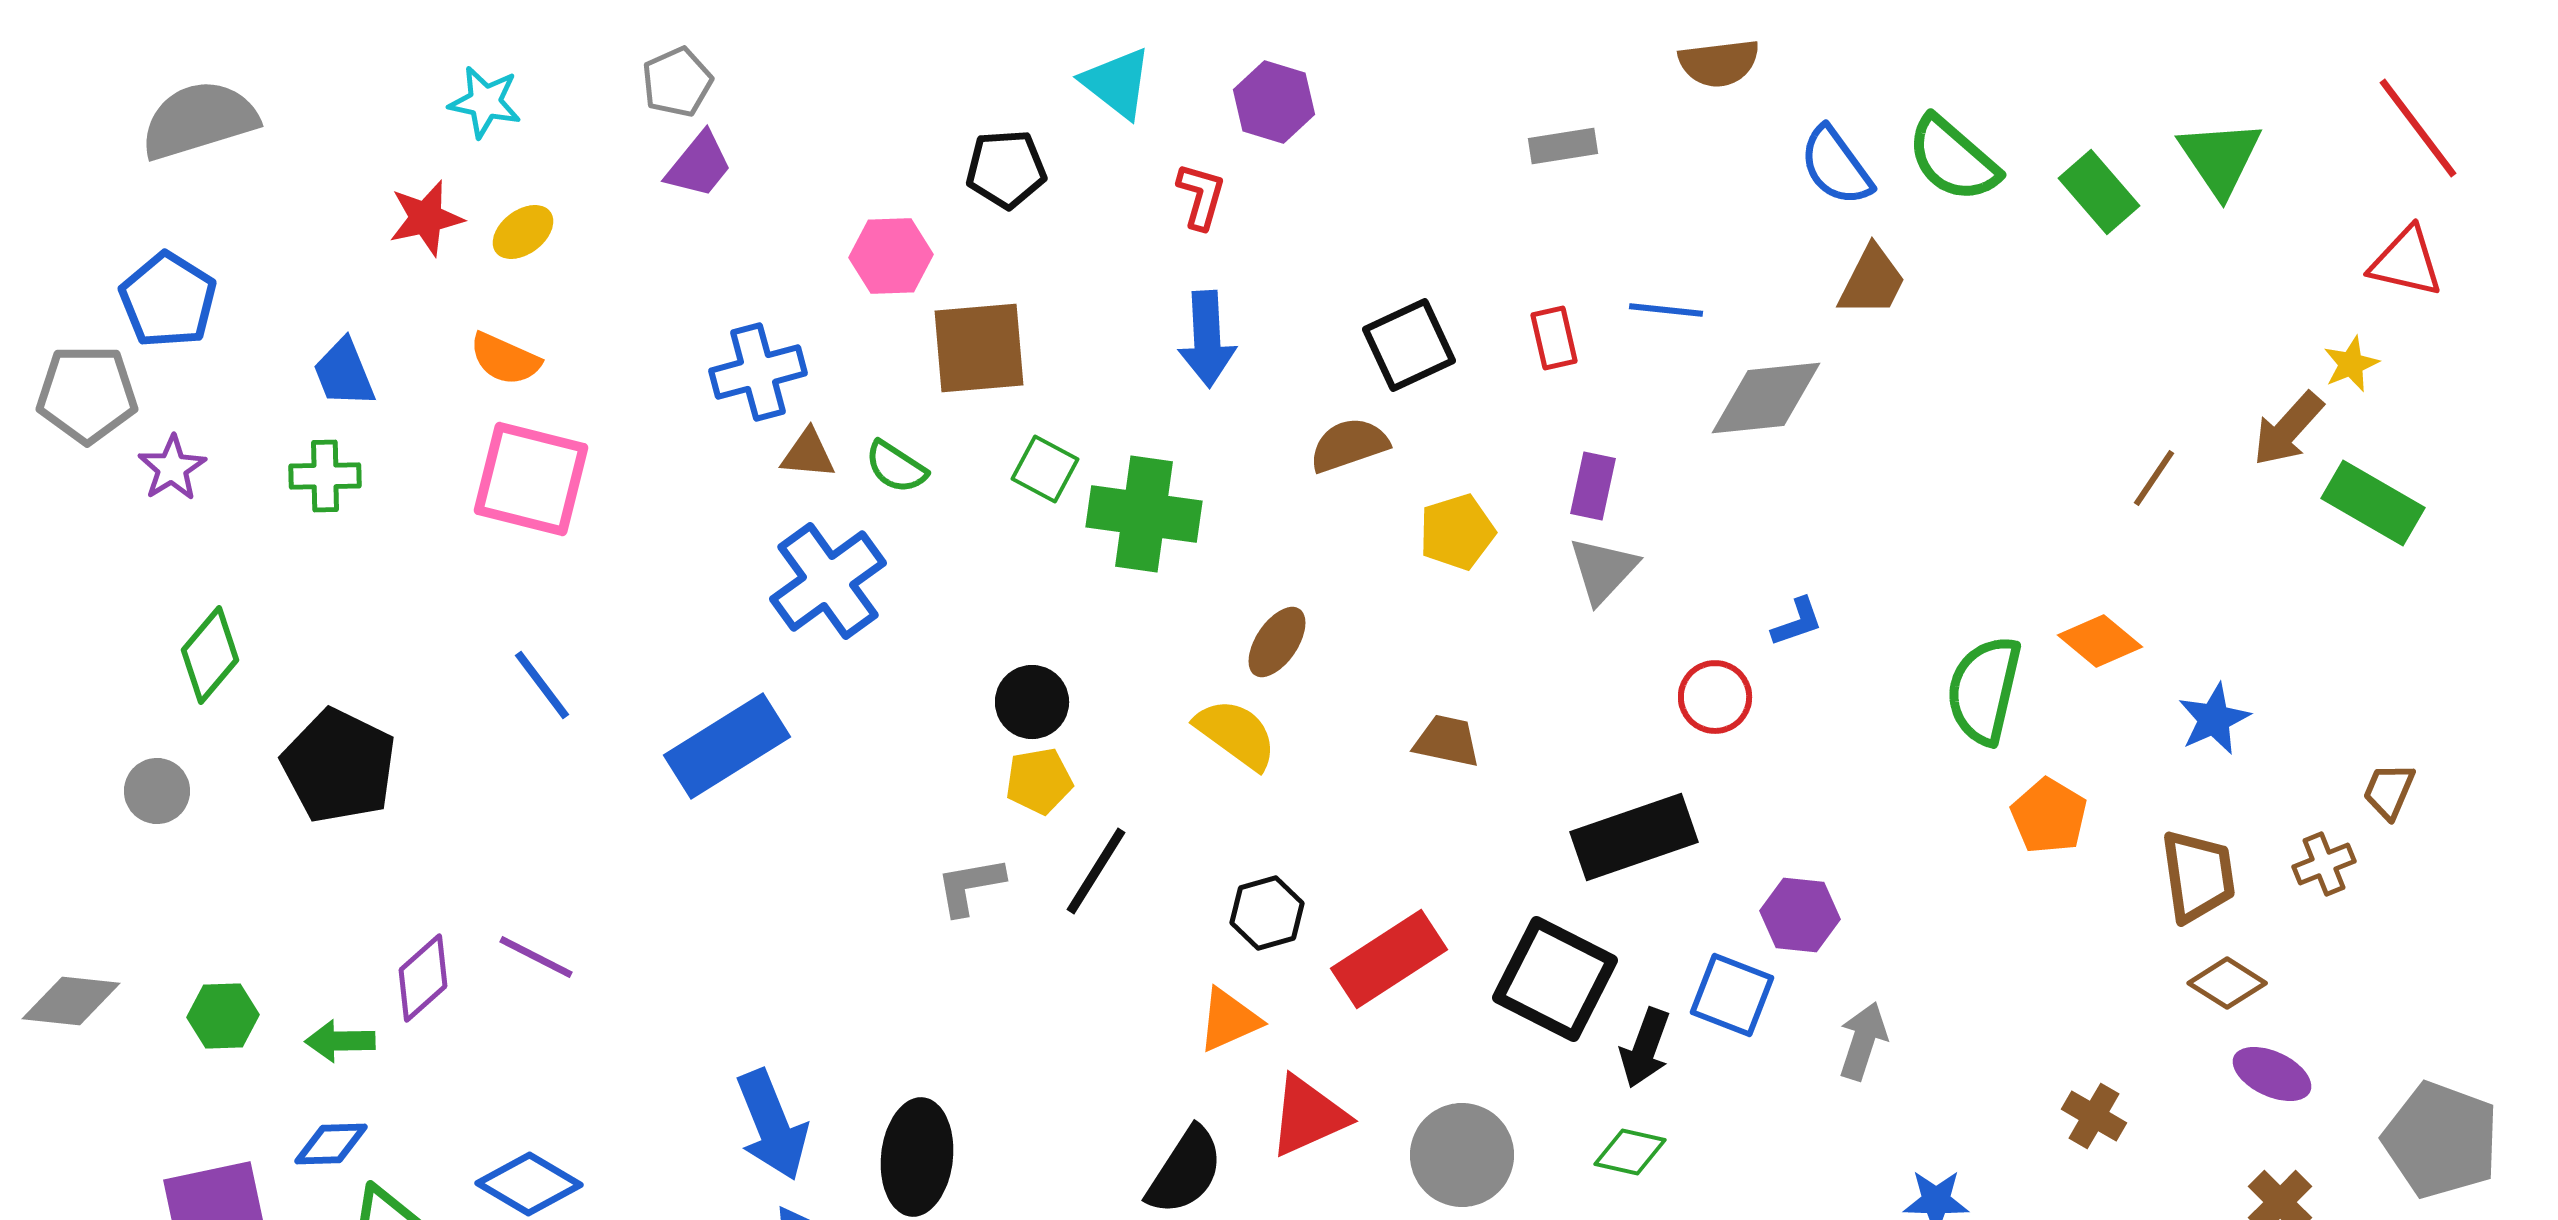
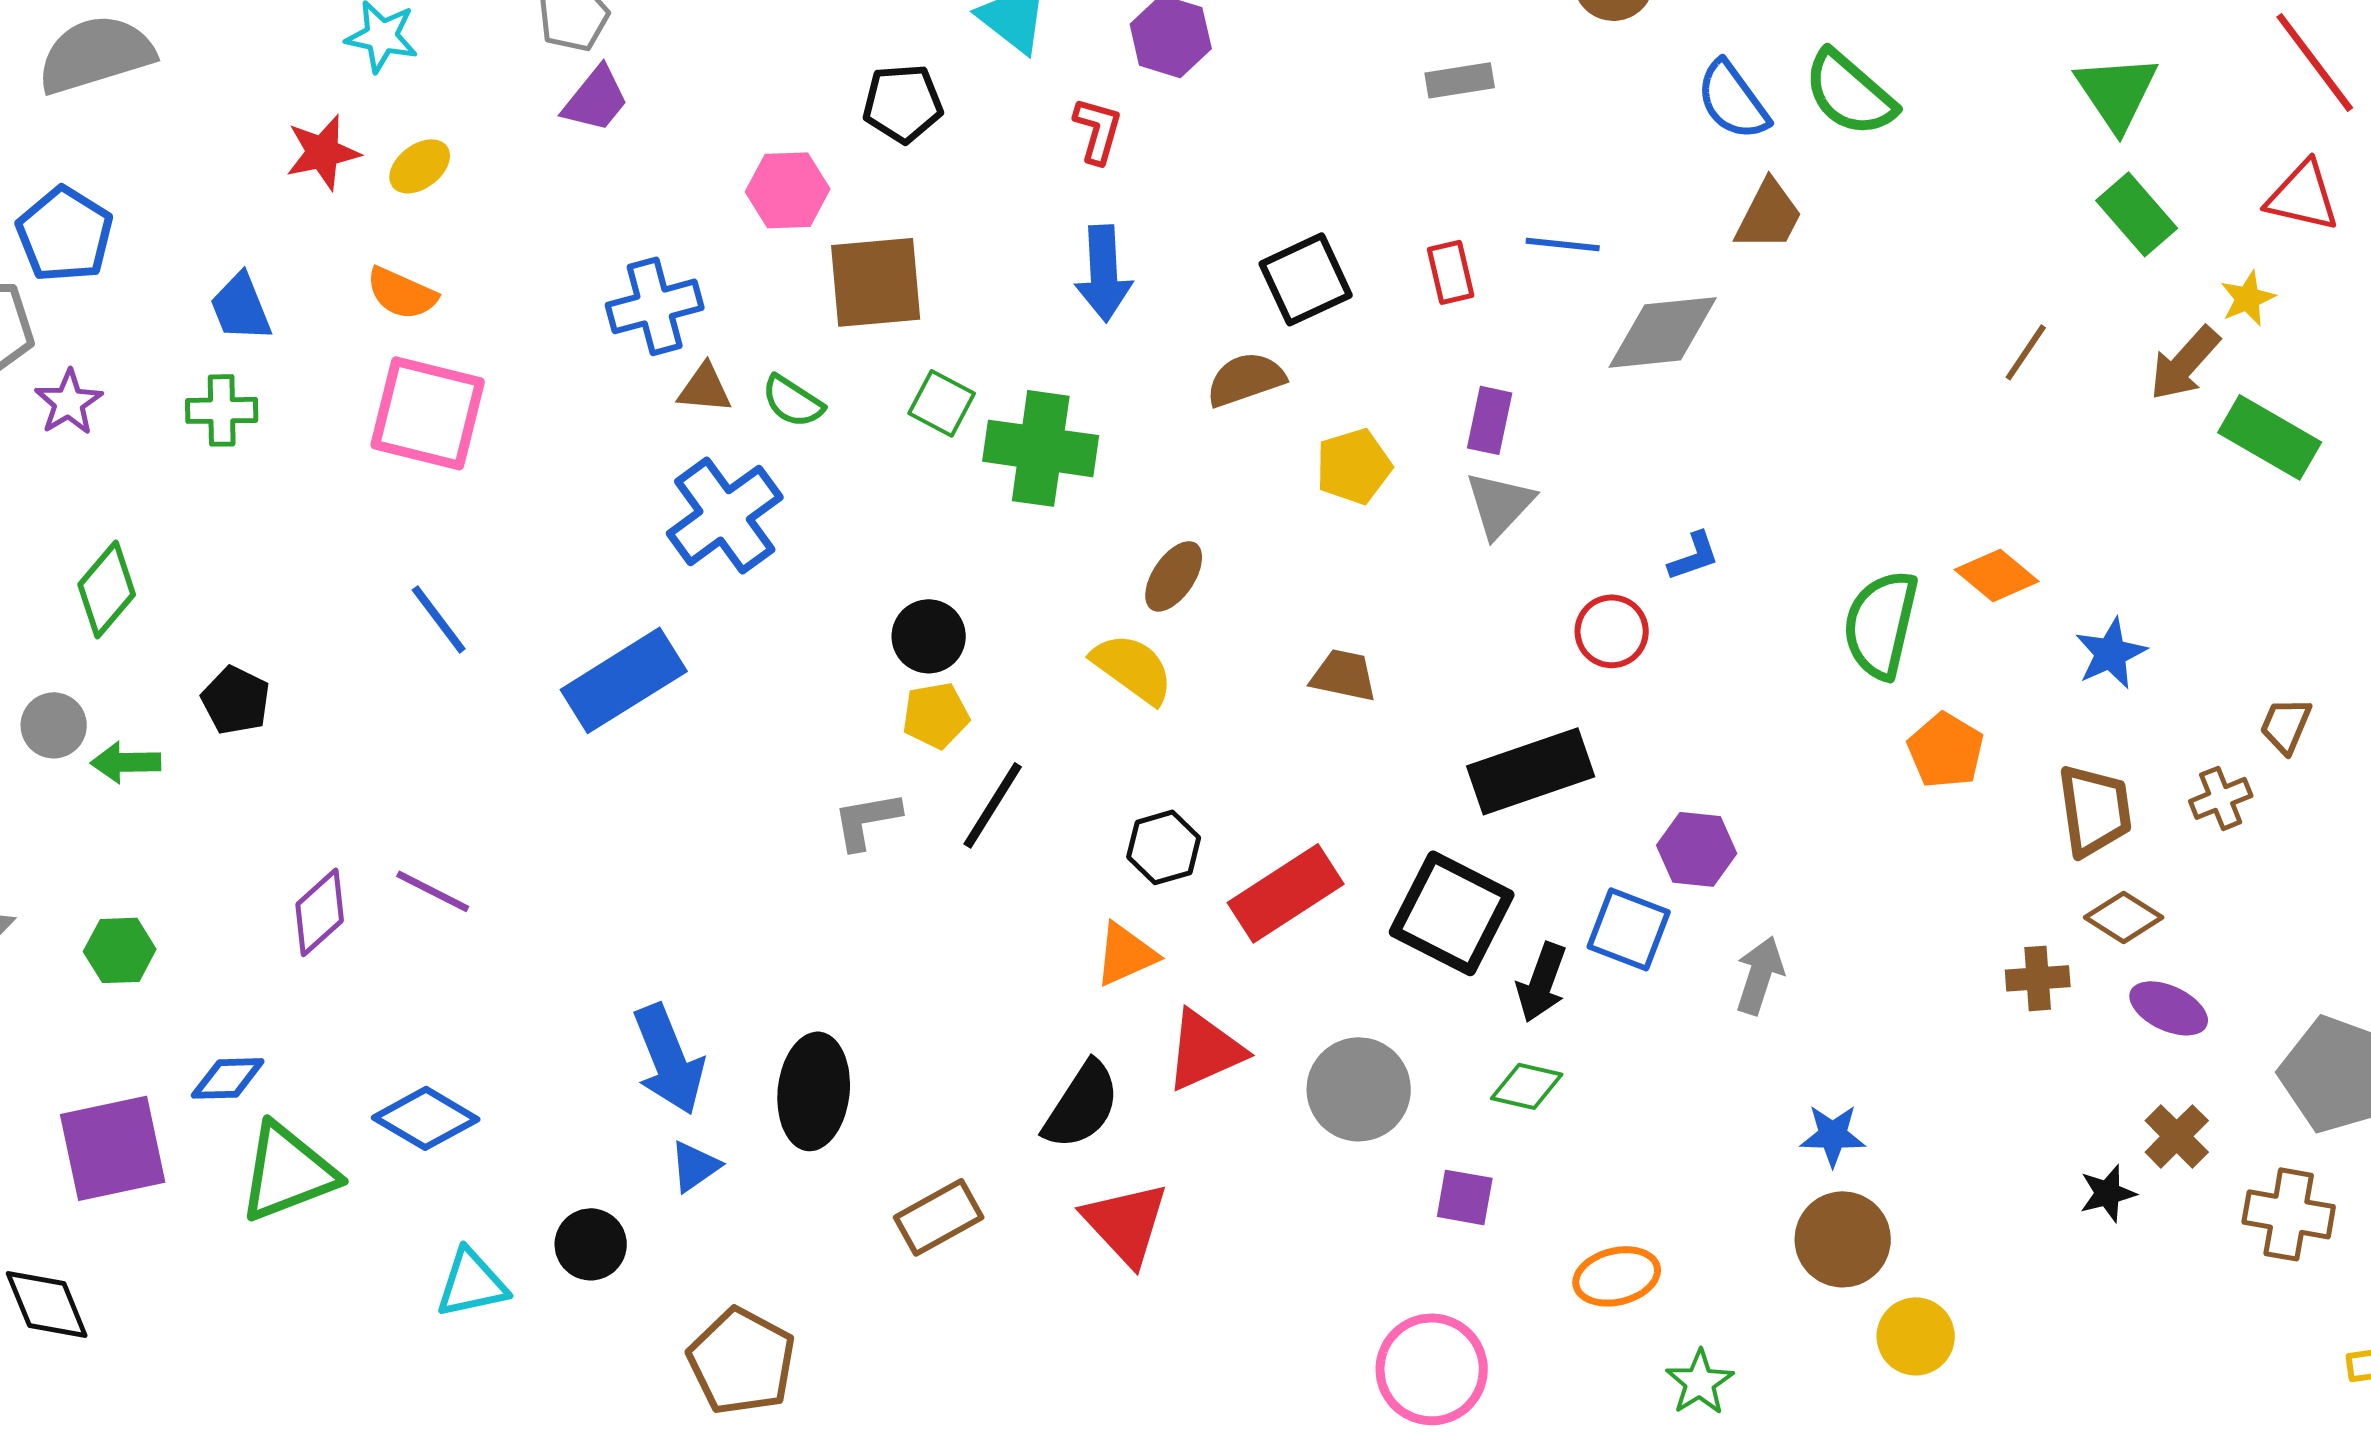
green rectangle: (2099, 192) -> (2137, 214), moved
brown line: (2154, 478) -> (2026, 352), moved
black pentagon: (339, 766) -> (236, 700), size x0.6
green arrow: (340, 1041) -> (126, 762), moved
brown cross: (2094, 1116) -> (2038, 978), moved, turned -34

